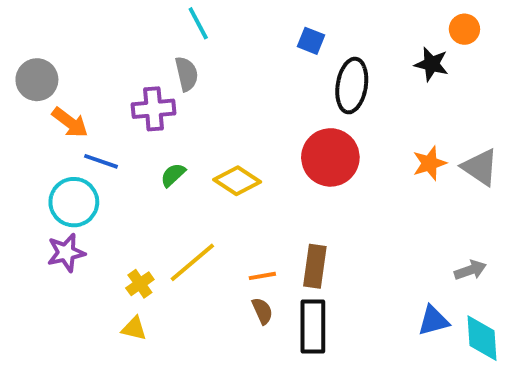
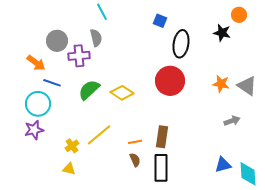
gray circle: (37, 80) -> (57, 41), moved
orange star: (429, 163) -> (221, 84), turned 30
green semicircle: (173, 175) -> (89, 90), size x1.6
gray arrow: (470, 270) -> (232, 121), moved

